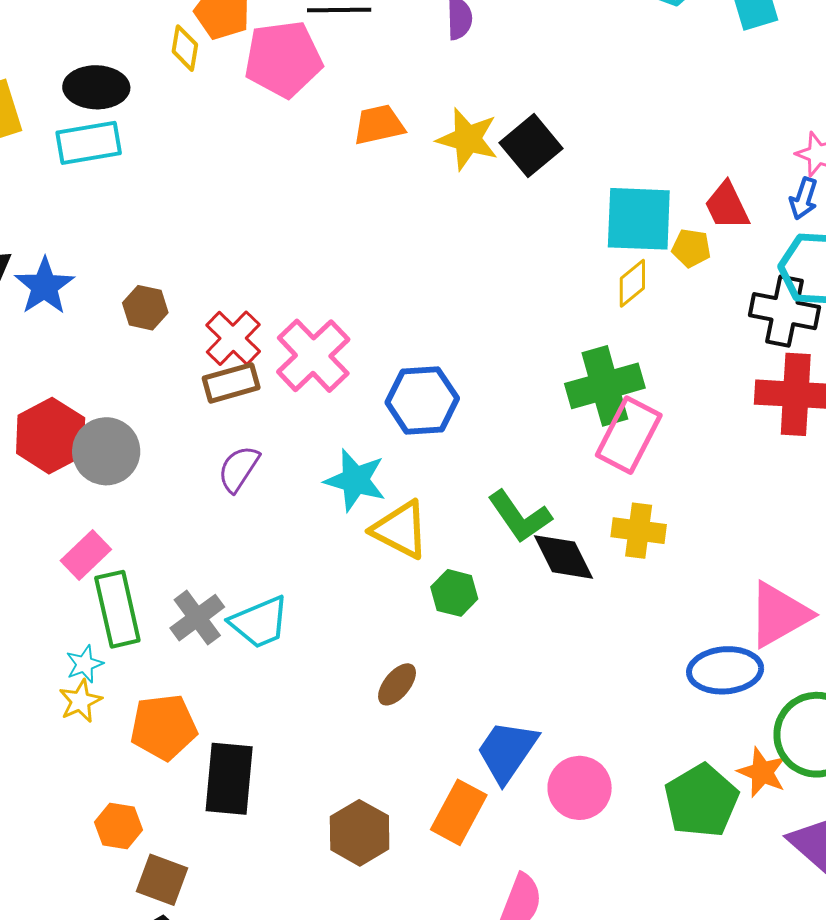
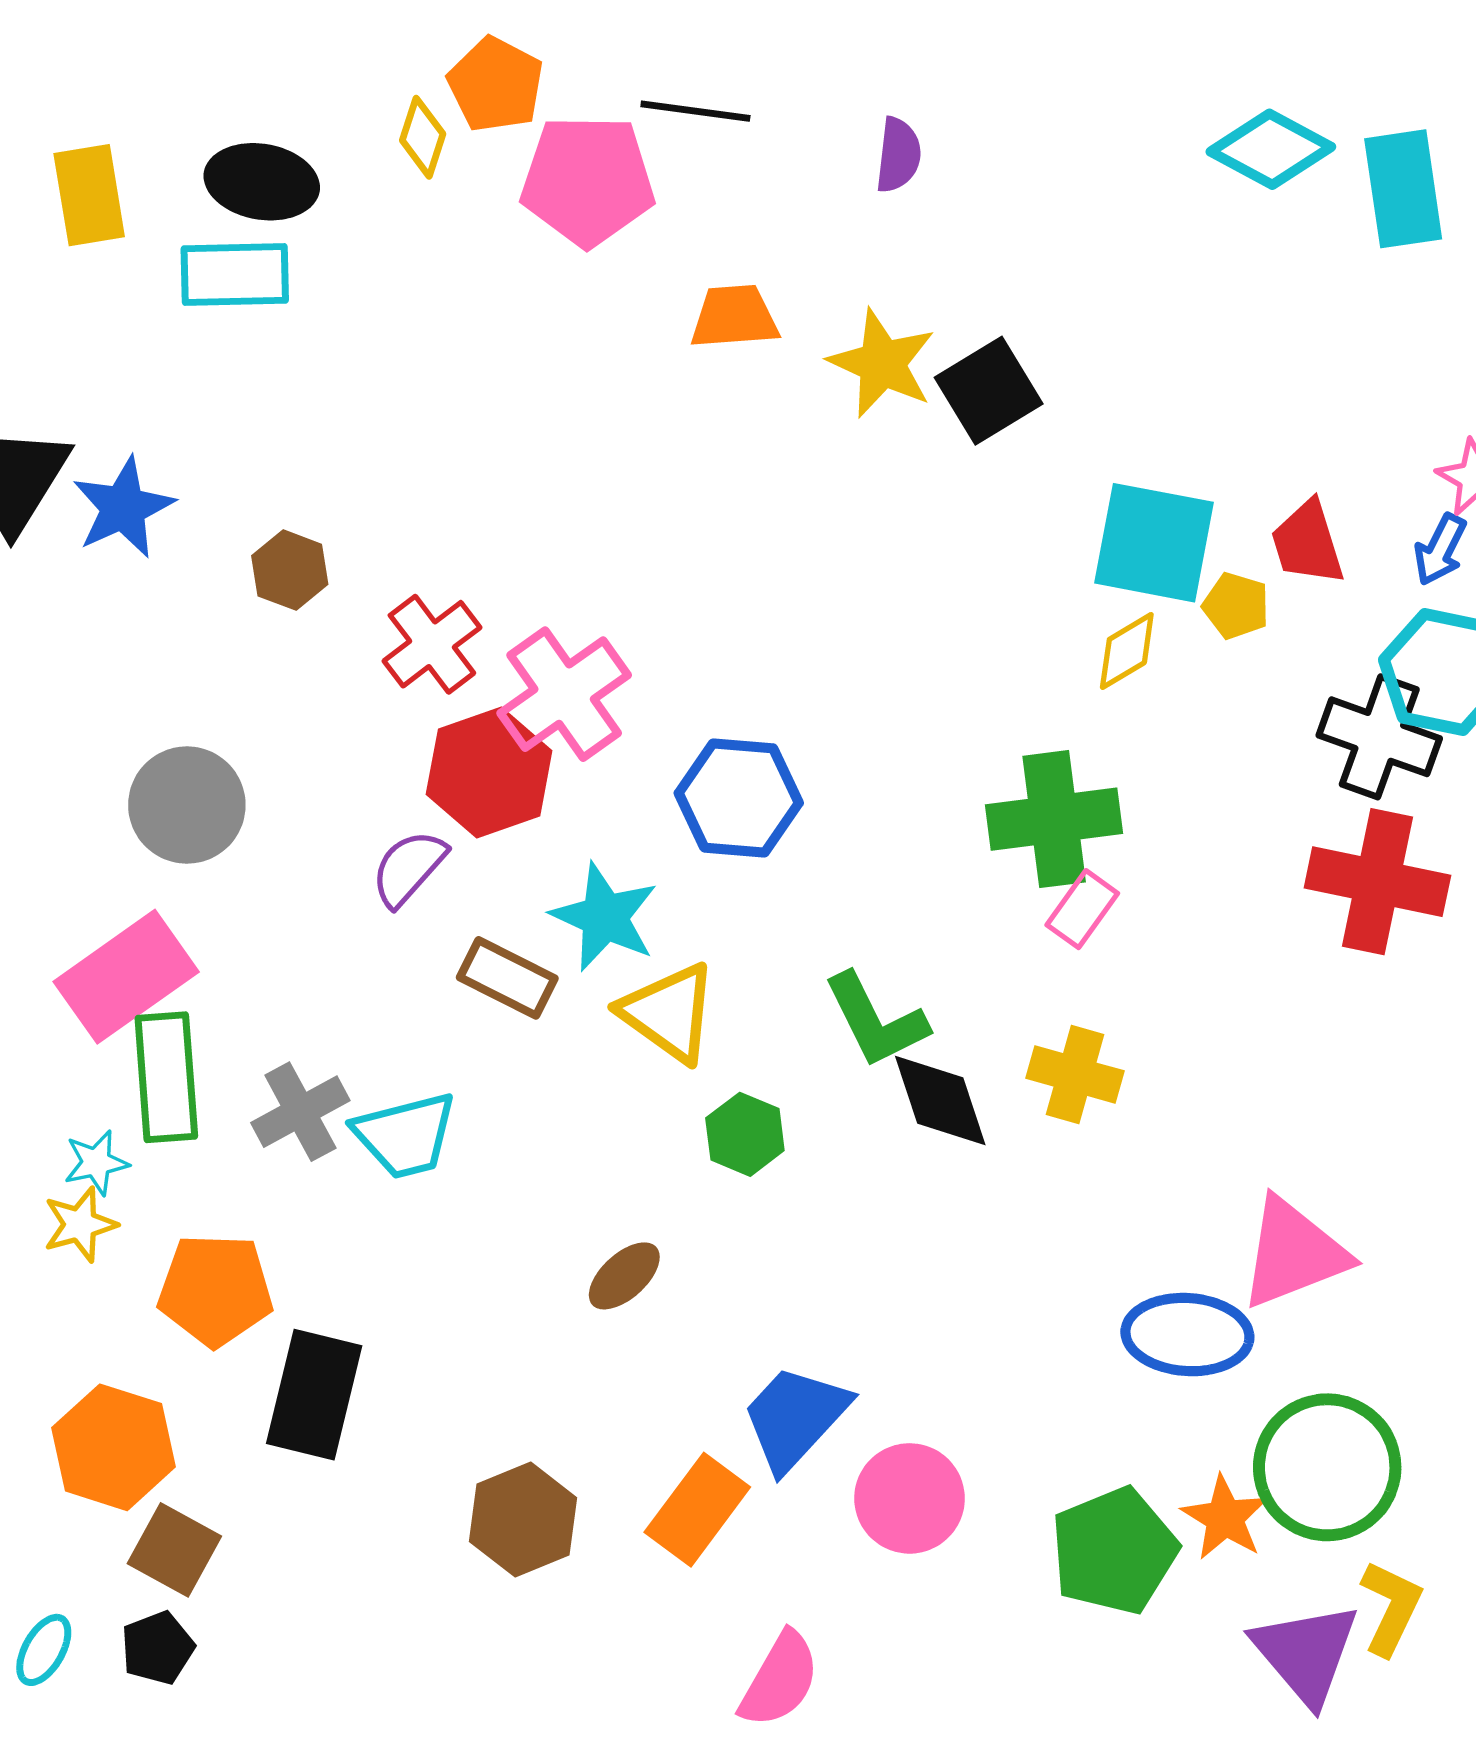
brown rectangle: (231, 383) -> (507, 978), moved, turned 34
pink rectangle: (629, 435) -> (1082, 909), size x0.6
red hexagon: (51, 436) -> (489, 773), moved
pink rectangle: (86, 555) -> (126, 977), size x1.6
orange hexagon: (118, 826) -> (114, 1447), size x1.5

